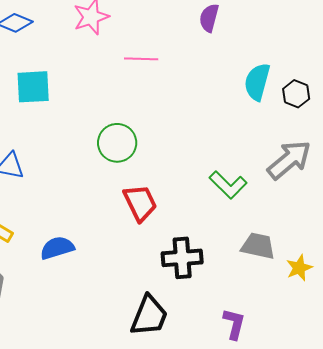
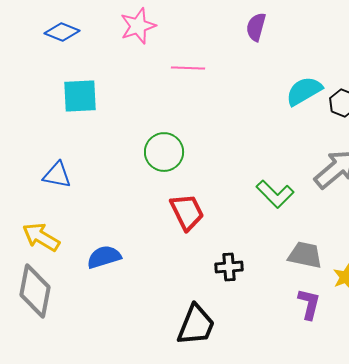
cyan semicircle: (257, 82) -> (304, 91), turned 45
black cross: (182, 258) -> (229, 267), size x0.7
purple L-shape: (234, 324) -> (309, 304), moved

